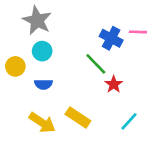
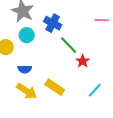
blue cross: (111, 38) -> (53, 23), moved
blue semicircle: (43, 84) -> (25, 69), moved

